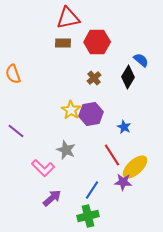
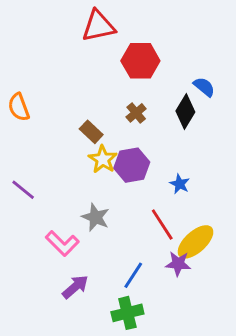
brown rectangle: (63, 43) -> (91, 132), moved, turned 42

